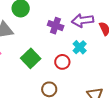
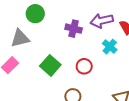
cyan cross: (80, 47) -> (110, 47), moved

